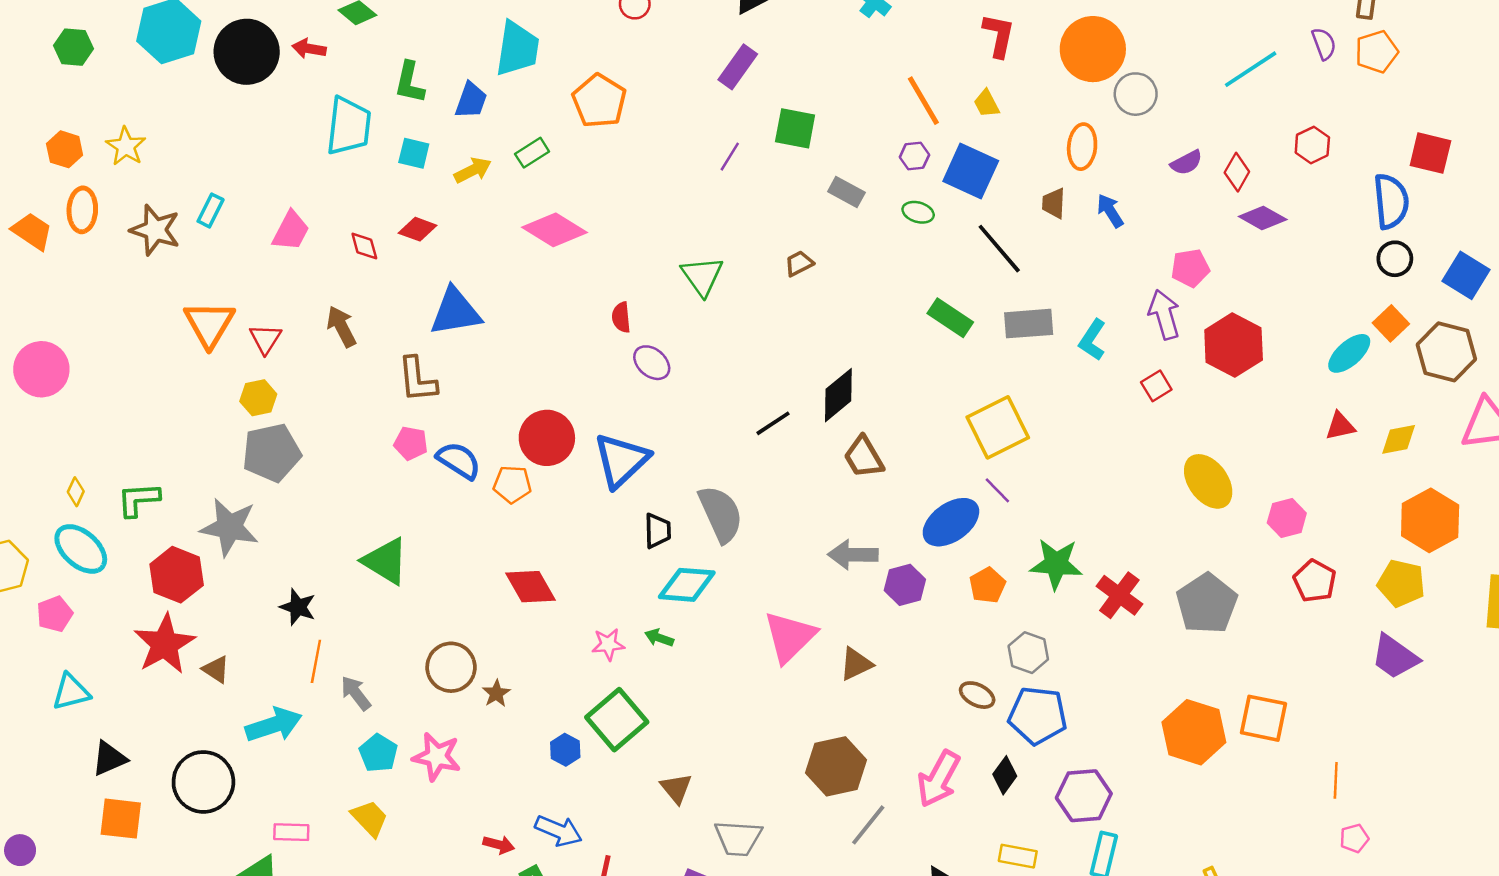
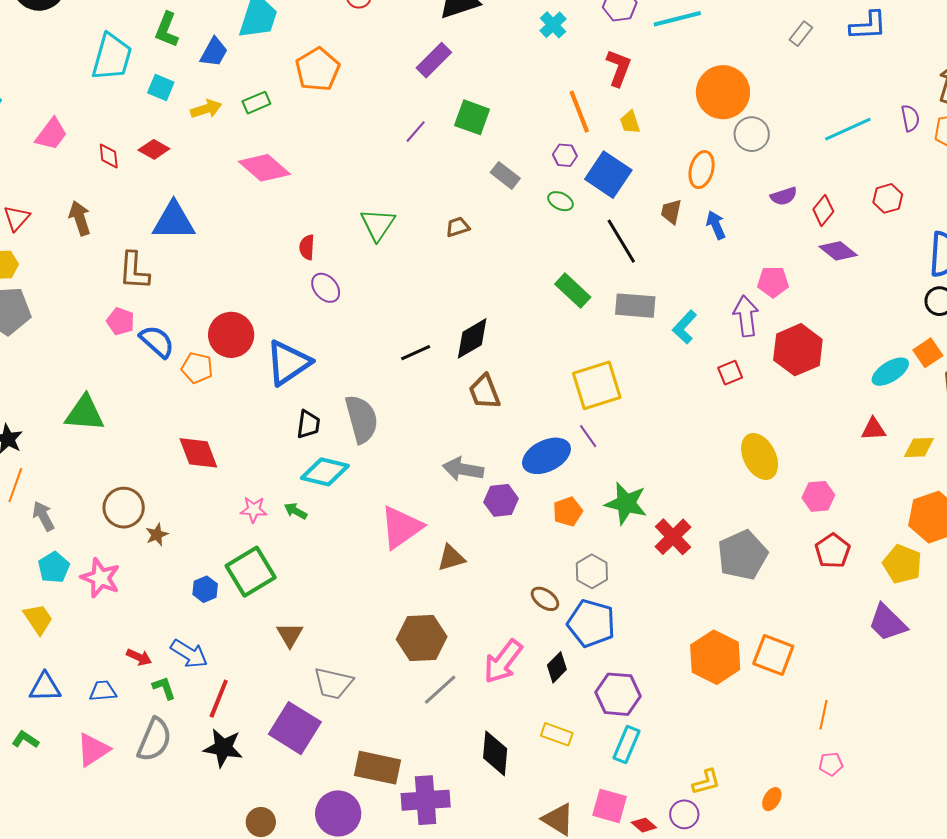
red L-shape: (999, 35) -> (619, 68), moved
green triangle: (385, 561) -> (85, 413), turned -36

